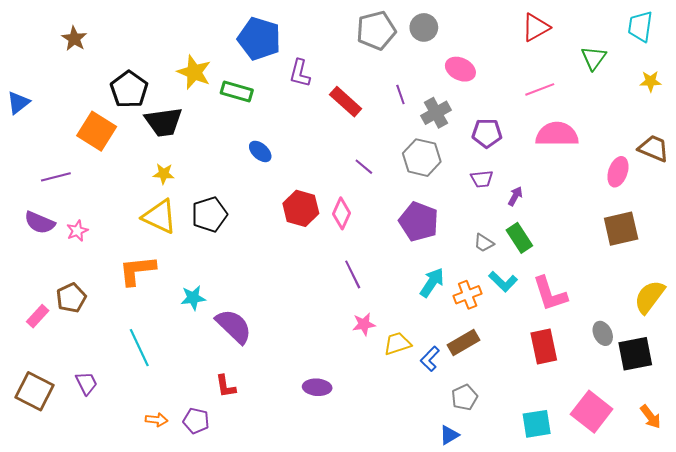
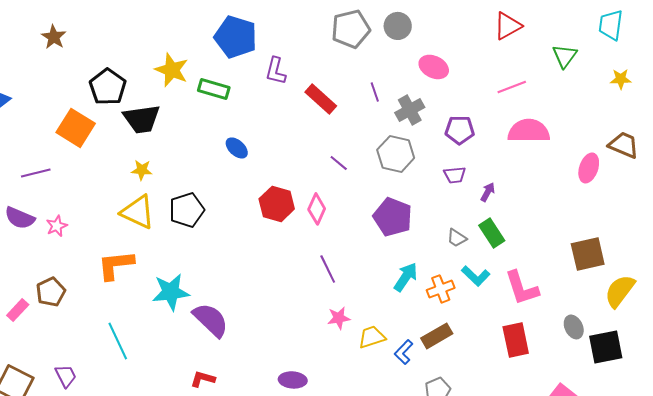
brown square: (621, 229) -> (588, 254), moved
cyan star: (193, 298) -> (171, 292), size x1.5
red L-shape: (226, 386) -> (203, 379), turned 115

